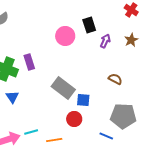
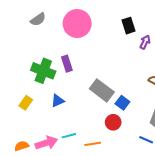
pink circle: (65, 36) -> (77, 24), moved, size x1.4
blue triangle: (12, 97) -> (58, 101), moved, turned 40
blue square: (83, 100) -> (122, 103), turned 32

